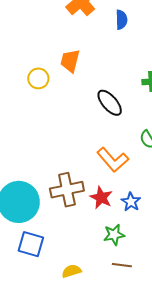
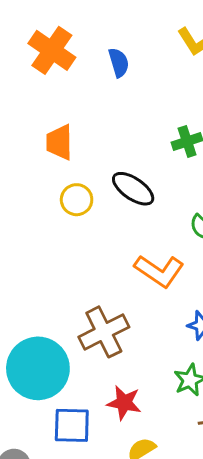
yellow circle: (38, 78) -> (77, 200), moved
red star: (101, 198) -> (124, 403), moved

